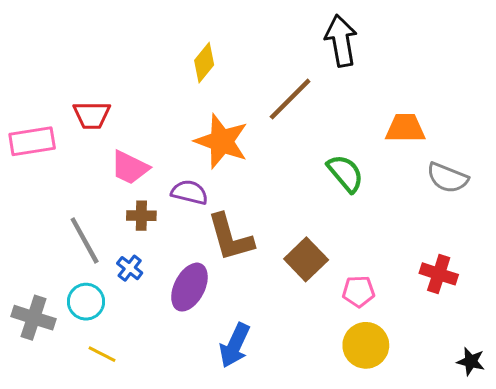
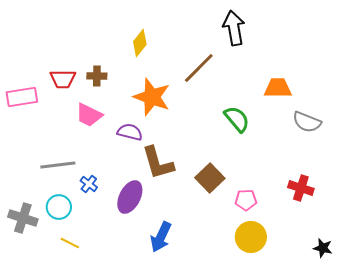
brown cross: (141, 216) -> (97, 76), moved
gray line: (85, 240) -> (58, 165), turned -68

